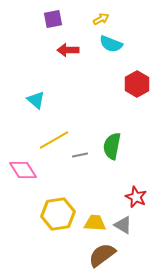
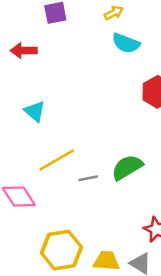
red arrow: (68, 50) -> (24, 51), moved
green semicircle: (112, 146) -> (127, 167), turned 48

